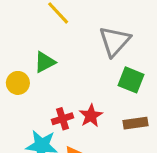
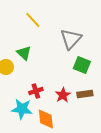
green triangle: (45, 62) -> (24, 53), turned -49
red star: (91, 116) -> (63, 95), moved

